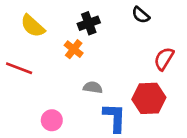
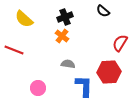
orange cross: (74, 49) -> (62, 36), moved

